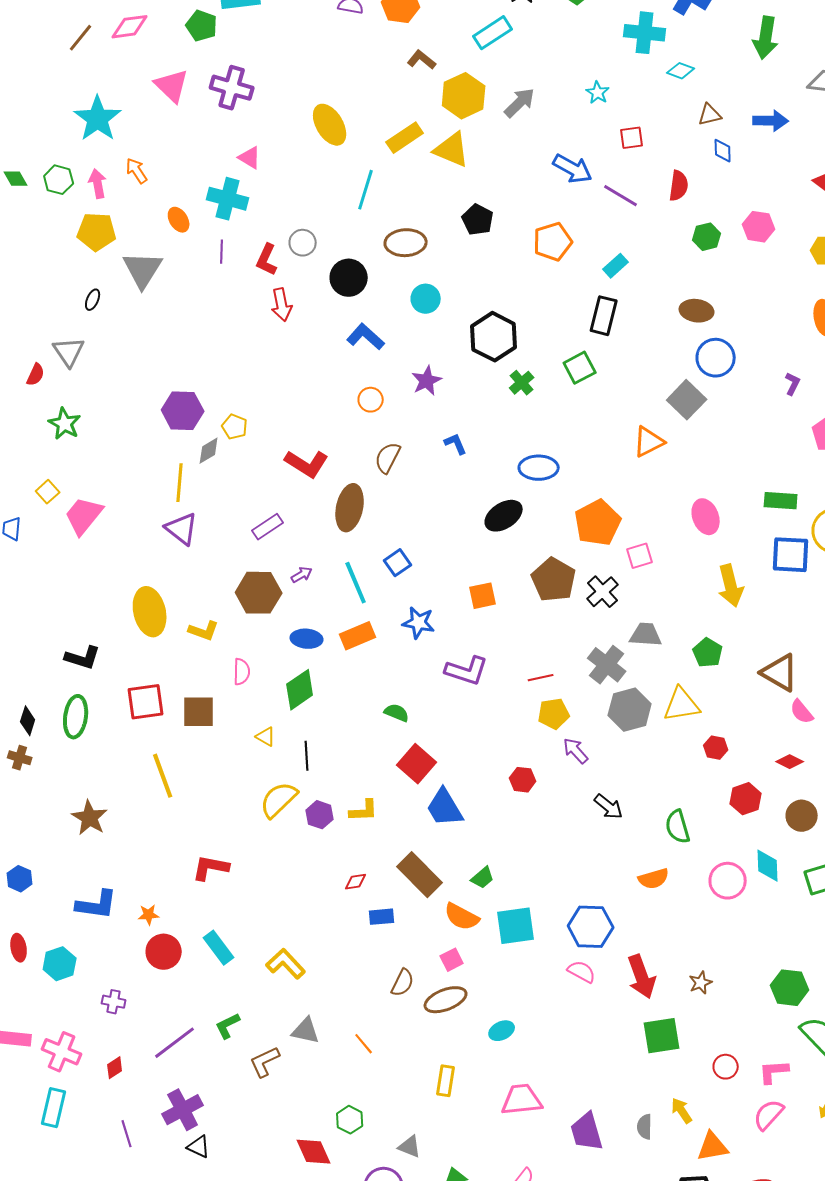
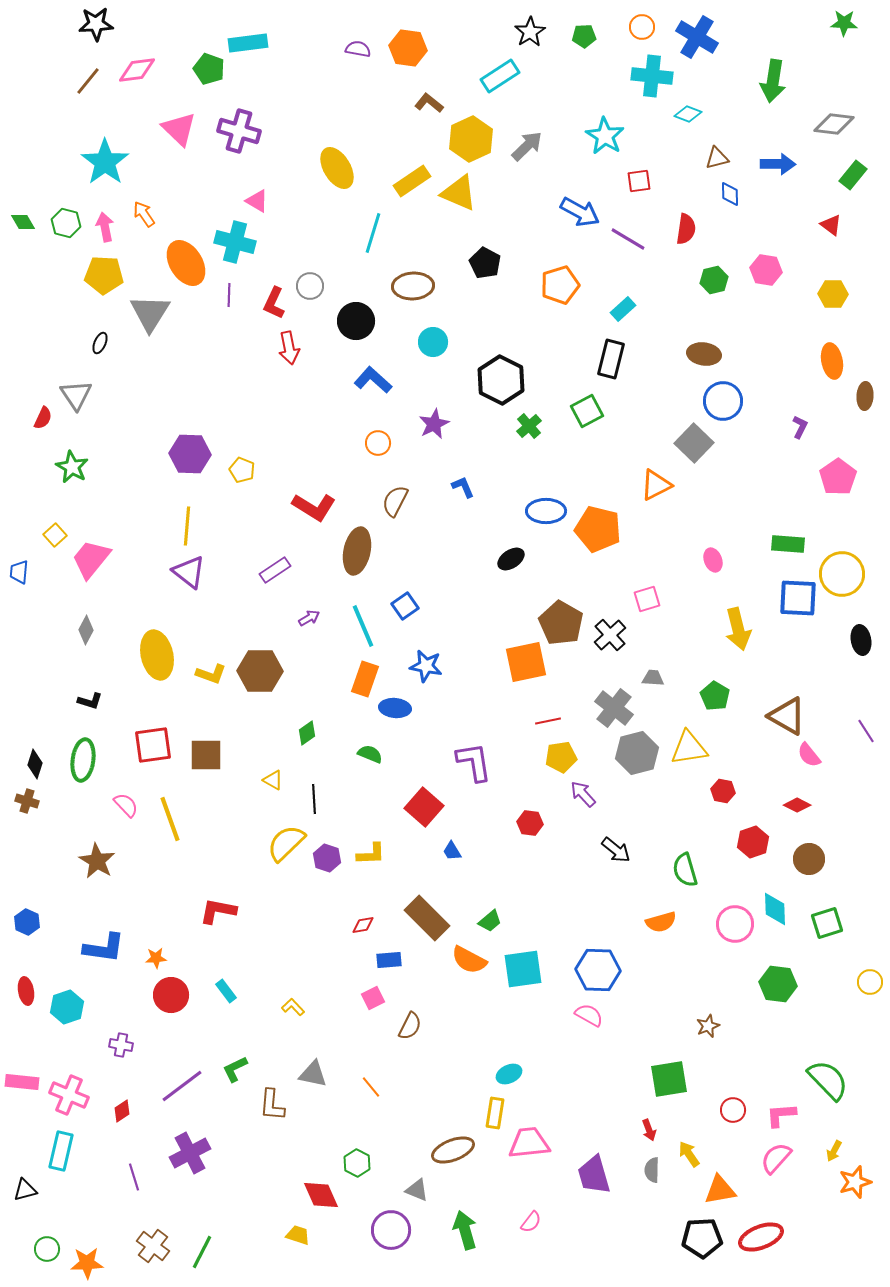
cyan star: (598, 93) -> (605, 136), size x1.6
orange ellipse: (179, 220) -> (186, 263), size x1.8
gray diamond: (209, 451) -> (86, 630), moved, turned -32
black ellipse: (504, 516) -> (511, 559), size x0.7
pink ellipse: (706, 517) -> (713, 560), size x0.7
orange pentagon: (598, 523) -> (598, 529), moved, turned -30
brown hexagon: (259, 593) -> (260, 671), moved
orange square: (483, 596) -> (526, 662), moved, size x1.5
gray trapezoid: (646, 635) -> (653, 678), size x0.7
orange rectangle: (358, 636) -> (365, 679), turned -48
blue ellipse: (307, 639) -> (395, 708), moved
black L-shape: (83, 658) -> (90, 701), size x0.7
purple L-shape: (467, 671) -> (474, 762), moved, turned -117
pink semicircle: (242, 672) -> (126, 805), moved, turned -44
green diamond: (300, 690) -> (307, 733), size x0.6
green semicircle: (397, 713) -> (370, 754), moved
blue trapezoid: (445, 808) -> (452, 851), size x0.5
cyan rectangle: (219, 948) -> (226, 991), size x0.7
pink square: (452, 960) -> (373, 998), moved
yellow L-shape: (286, 964) -> (293, 1007), size x0.6
red arrow: (642, 977) -> (649, 1130), moved, size x0.5
green hexagon: (790, 988) -> (778, 984), moved
brown ellipse: (446, 1000) -> (453, 1150), moved
brown L-shape: (265, 1062) -> (272, 1105), turned -60
yellow rectangle: (446, 1081) -> (495, 1113), moved
black triangle: (199, 1147) -> (25, 1190), moved, turned -40

